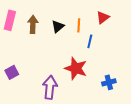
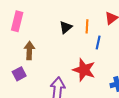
brown arrow: (33, 24) -> (29, 51), moved

